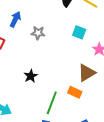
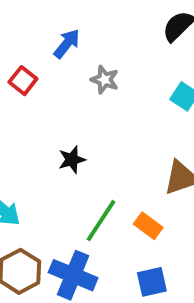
orange rectangle: (75, 92) -> (148, 226), moved

